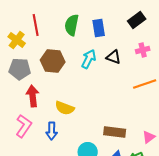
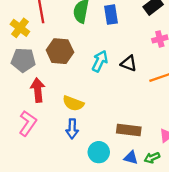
black triangle: (114, 57) -> (129, 63), moved
cyan arrow: (89, 59) -> (100, 61), moved
blue arrow: (52, 131) -> (72, 129), moved

